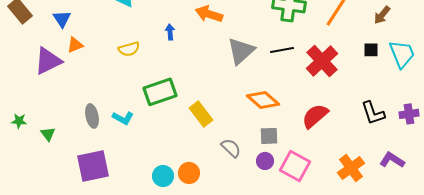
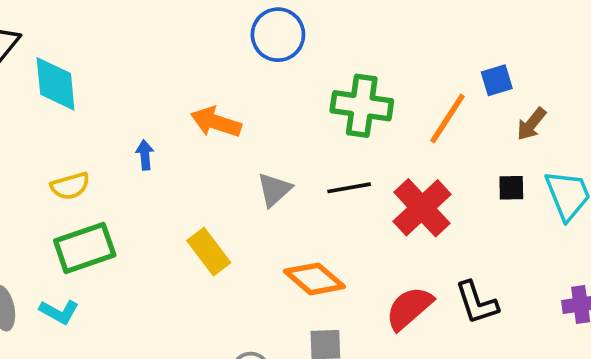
gray triangle: (241, 51) -> (274, 190), size x0.7
green rectangle: (160, 92) -> (85, 248), moved
black L-shape: (373, 113) -> (477, 303), moved
yellow rectangle: (201, 114) -> (209, 252), moved

